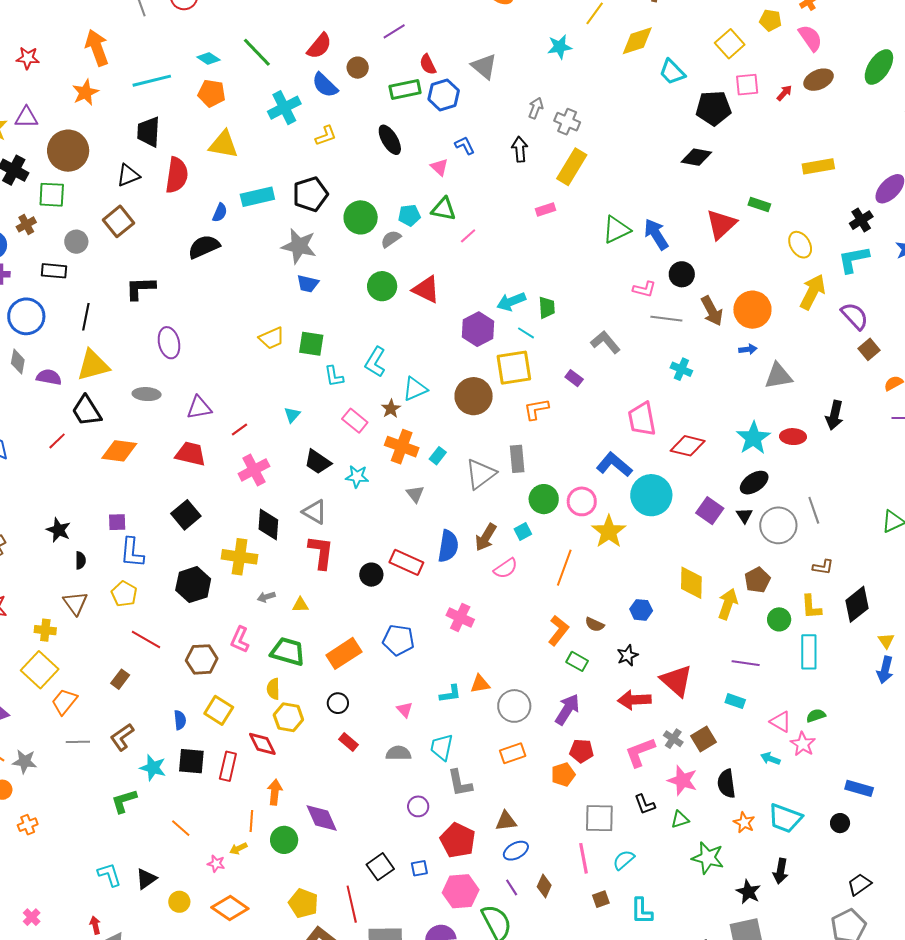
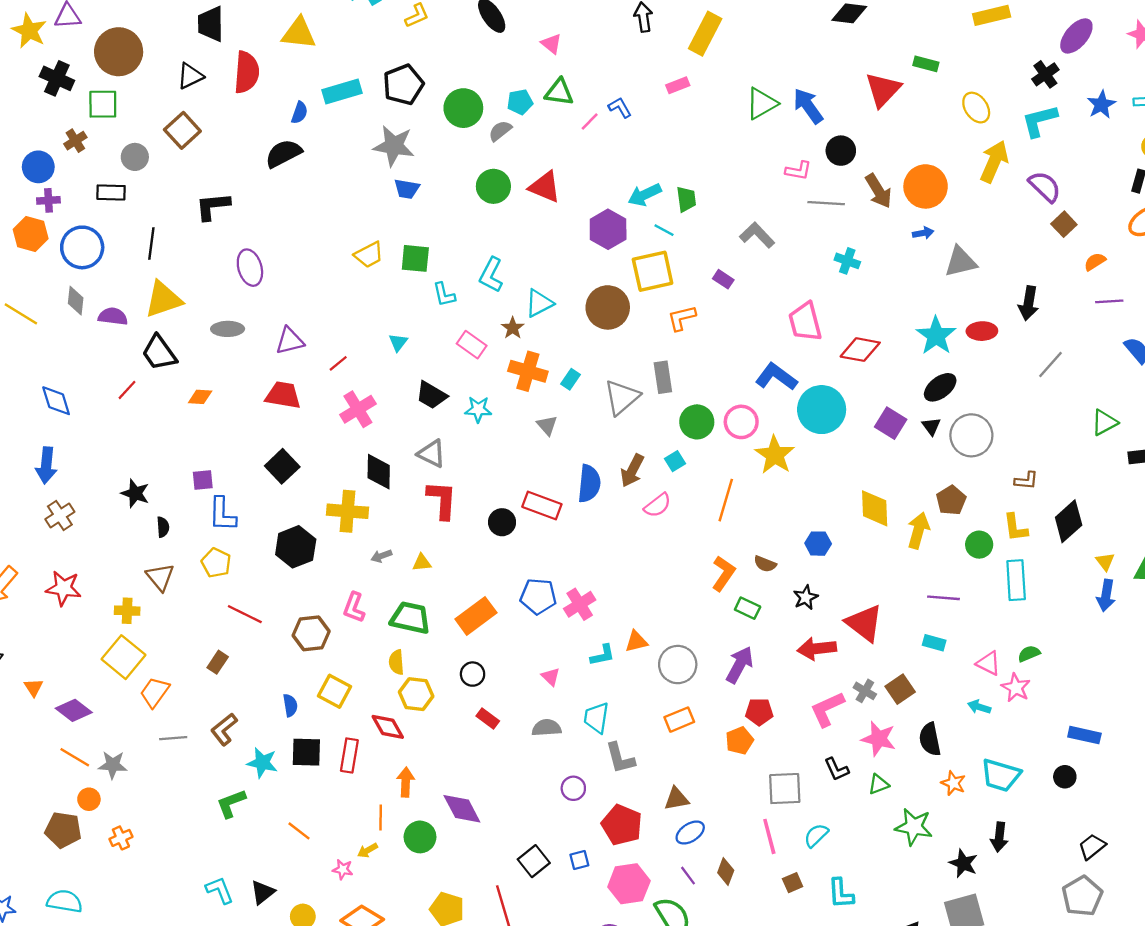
blue L-shape: (465, 145) -> (620, 108), moved
orange diamond: (119, 451) -> (200, 397), size x0.6
gray line: (814, 510) -> (1051, 364), moved, turned 64
pink cross: (460, 617) -> (580, 604), moved, turned 36

